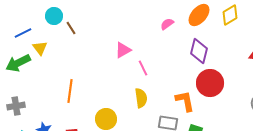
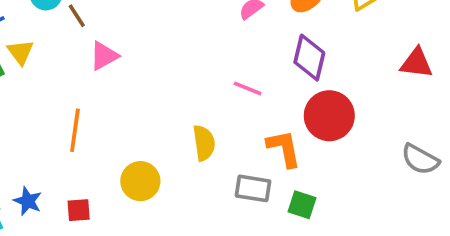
pink triangle: (123, 50) -> (104, 56), moved
pink line: (143, 68) -> (248, 88), moved, turned -42

